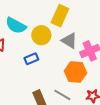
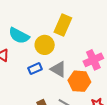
gray triangle: (69, 41) -> (58, 69), moved

